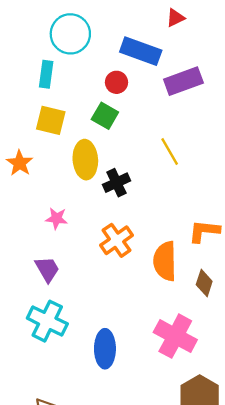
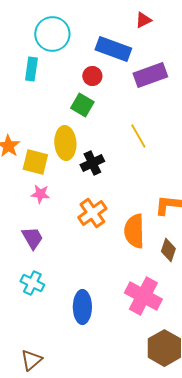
yellow square: (51, 120) -> (35, 162), moved
cyan cross: (47, 321) -> (32, 283), size x0.7

